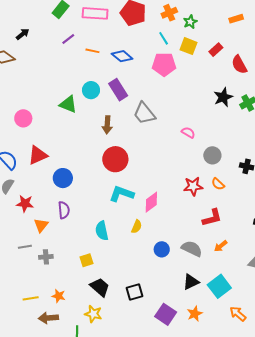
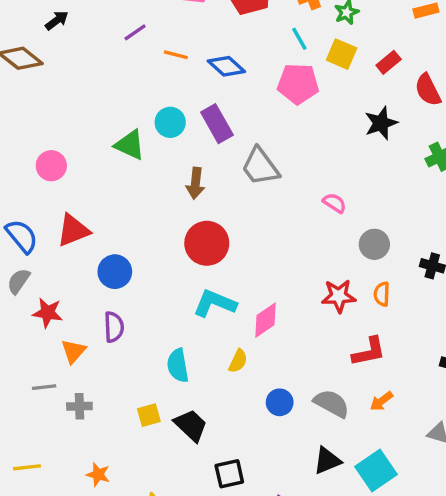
black star: (223, 97) -> (381, 123), moved
orange semicircle: (218, 184) -> (382, 294), turned 48
black trapezoid: (100, 287) -> (191, 425), moved
yellow line: (31, 298) -> (27, 467), moved

